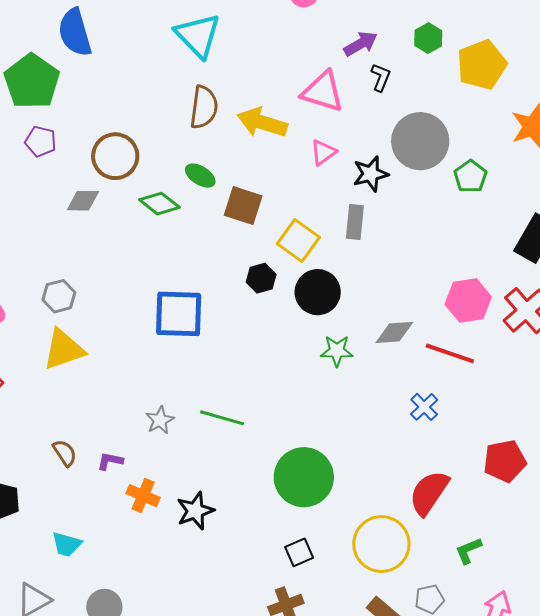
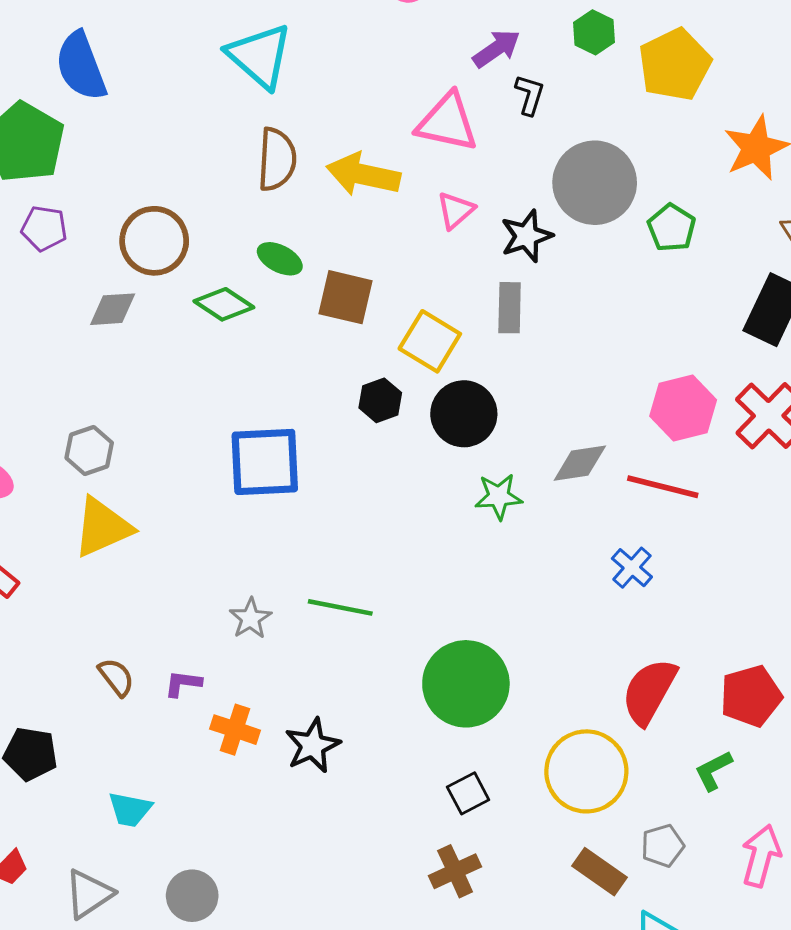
red pentagon: (505, 461) -> (751, 696), moved

